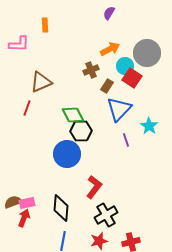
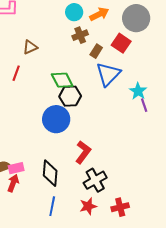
cyan circle: (125, 66) -> (74, 12), moved
brown triangle: (41, 82) -> (30, 47), size x0.7
purple line: (126, 140) -> (144, 105), moved

